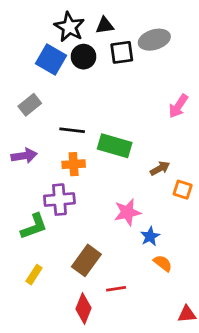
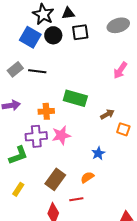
gray ellipse: (154, 40) -> (118, 25), moved
black line: (72, 130) -> (37, 71), moved
pink star: (127, 212) -> (61, 135), moved
blue star: (150, 236) -> (98, 153), moved
orange semicircle: (163, 263) -> (87, 177), moved, turned -72

